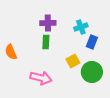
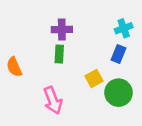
cyan cross: (81, 27) -> (124, 28), moved
pink arrow: (41, 78) -> (53, 100), turned 55

